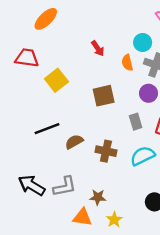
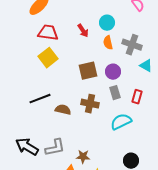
cyan circle: (143, 43) -> (107, 23), moved
red trapezoid: (27, 58) -> (48, 33), moved
purple circle: (148, 93) -> (113, 72), moved
brown semicircle: (74, 142) -> (63, 110), turned 42
brown cross: (106, 151) -> (90, 104), moved

